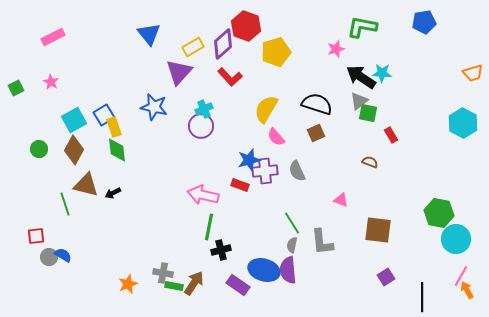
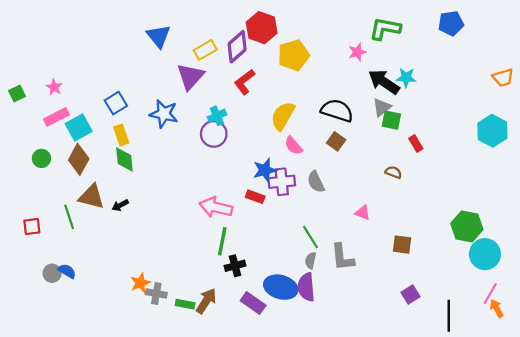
pink rectangle: (53, 37) -> (56, 117), moved
red L-shape: (230, 77) -> (245, 82), turned 95
blue square: (104, 115) -> (116, 103), moved
brown square: (316, 133) -> (336, 141), turned -30
brown square: (378, 230) -> (402, 245), size x0.7
red square: (36, 236) -> (32, 226), moved
gray cross: (163, 273) -> (156, 293), moved
orange star: (128, 284) -> (140, 283), moved

